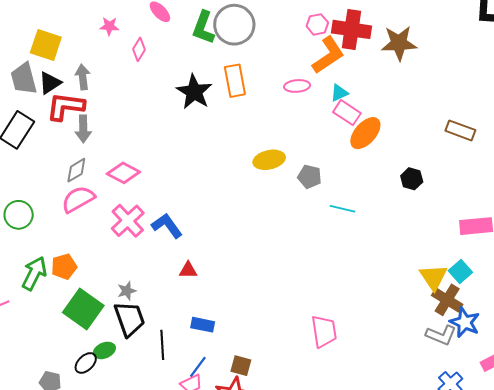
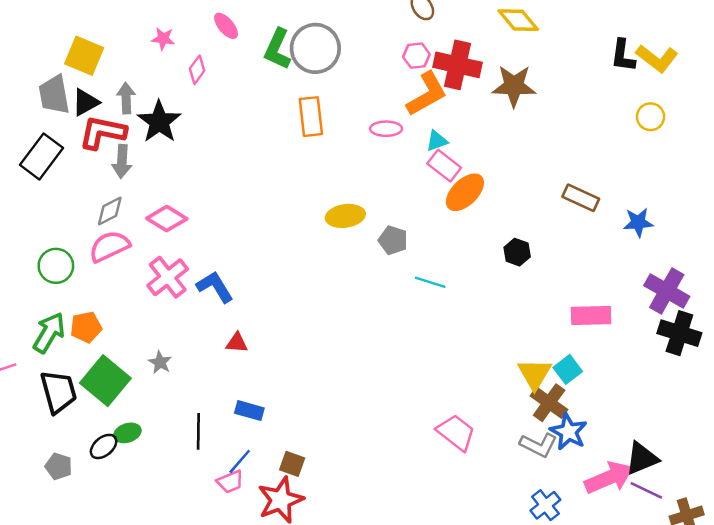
black star: (194, 92) -> (159, 122), moved
green circle: (19, 215) -> (56, 266), moved
gray star: (127, 291) -> (160, 362), turned -30
black trapezoid: (129, 319) -> (58, 392), moved
pink trapezoid: (324, 331) -> (456, 433), moved, turned -48

